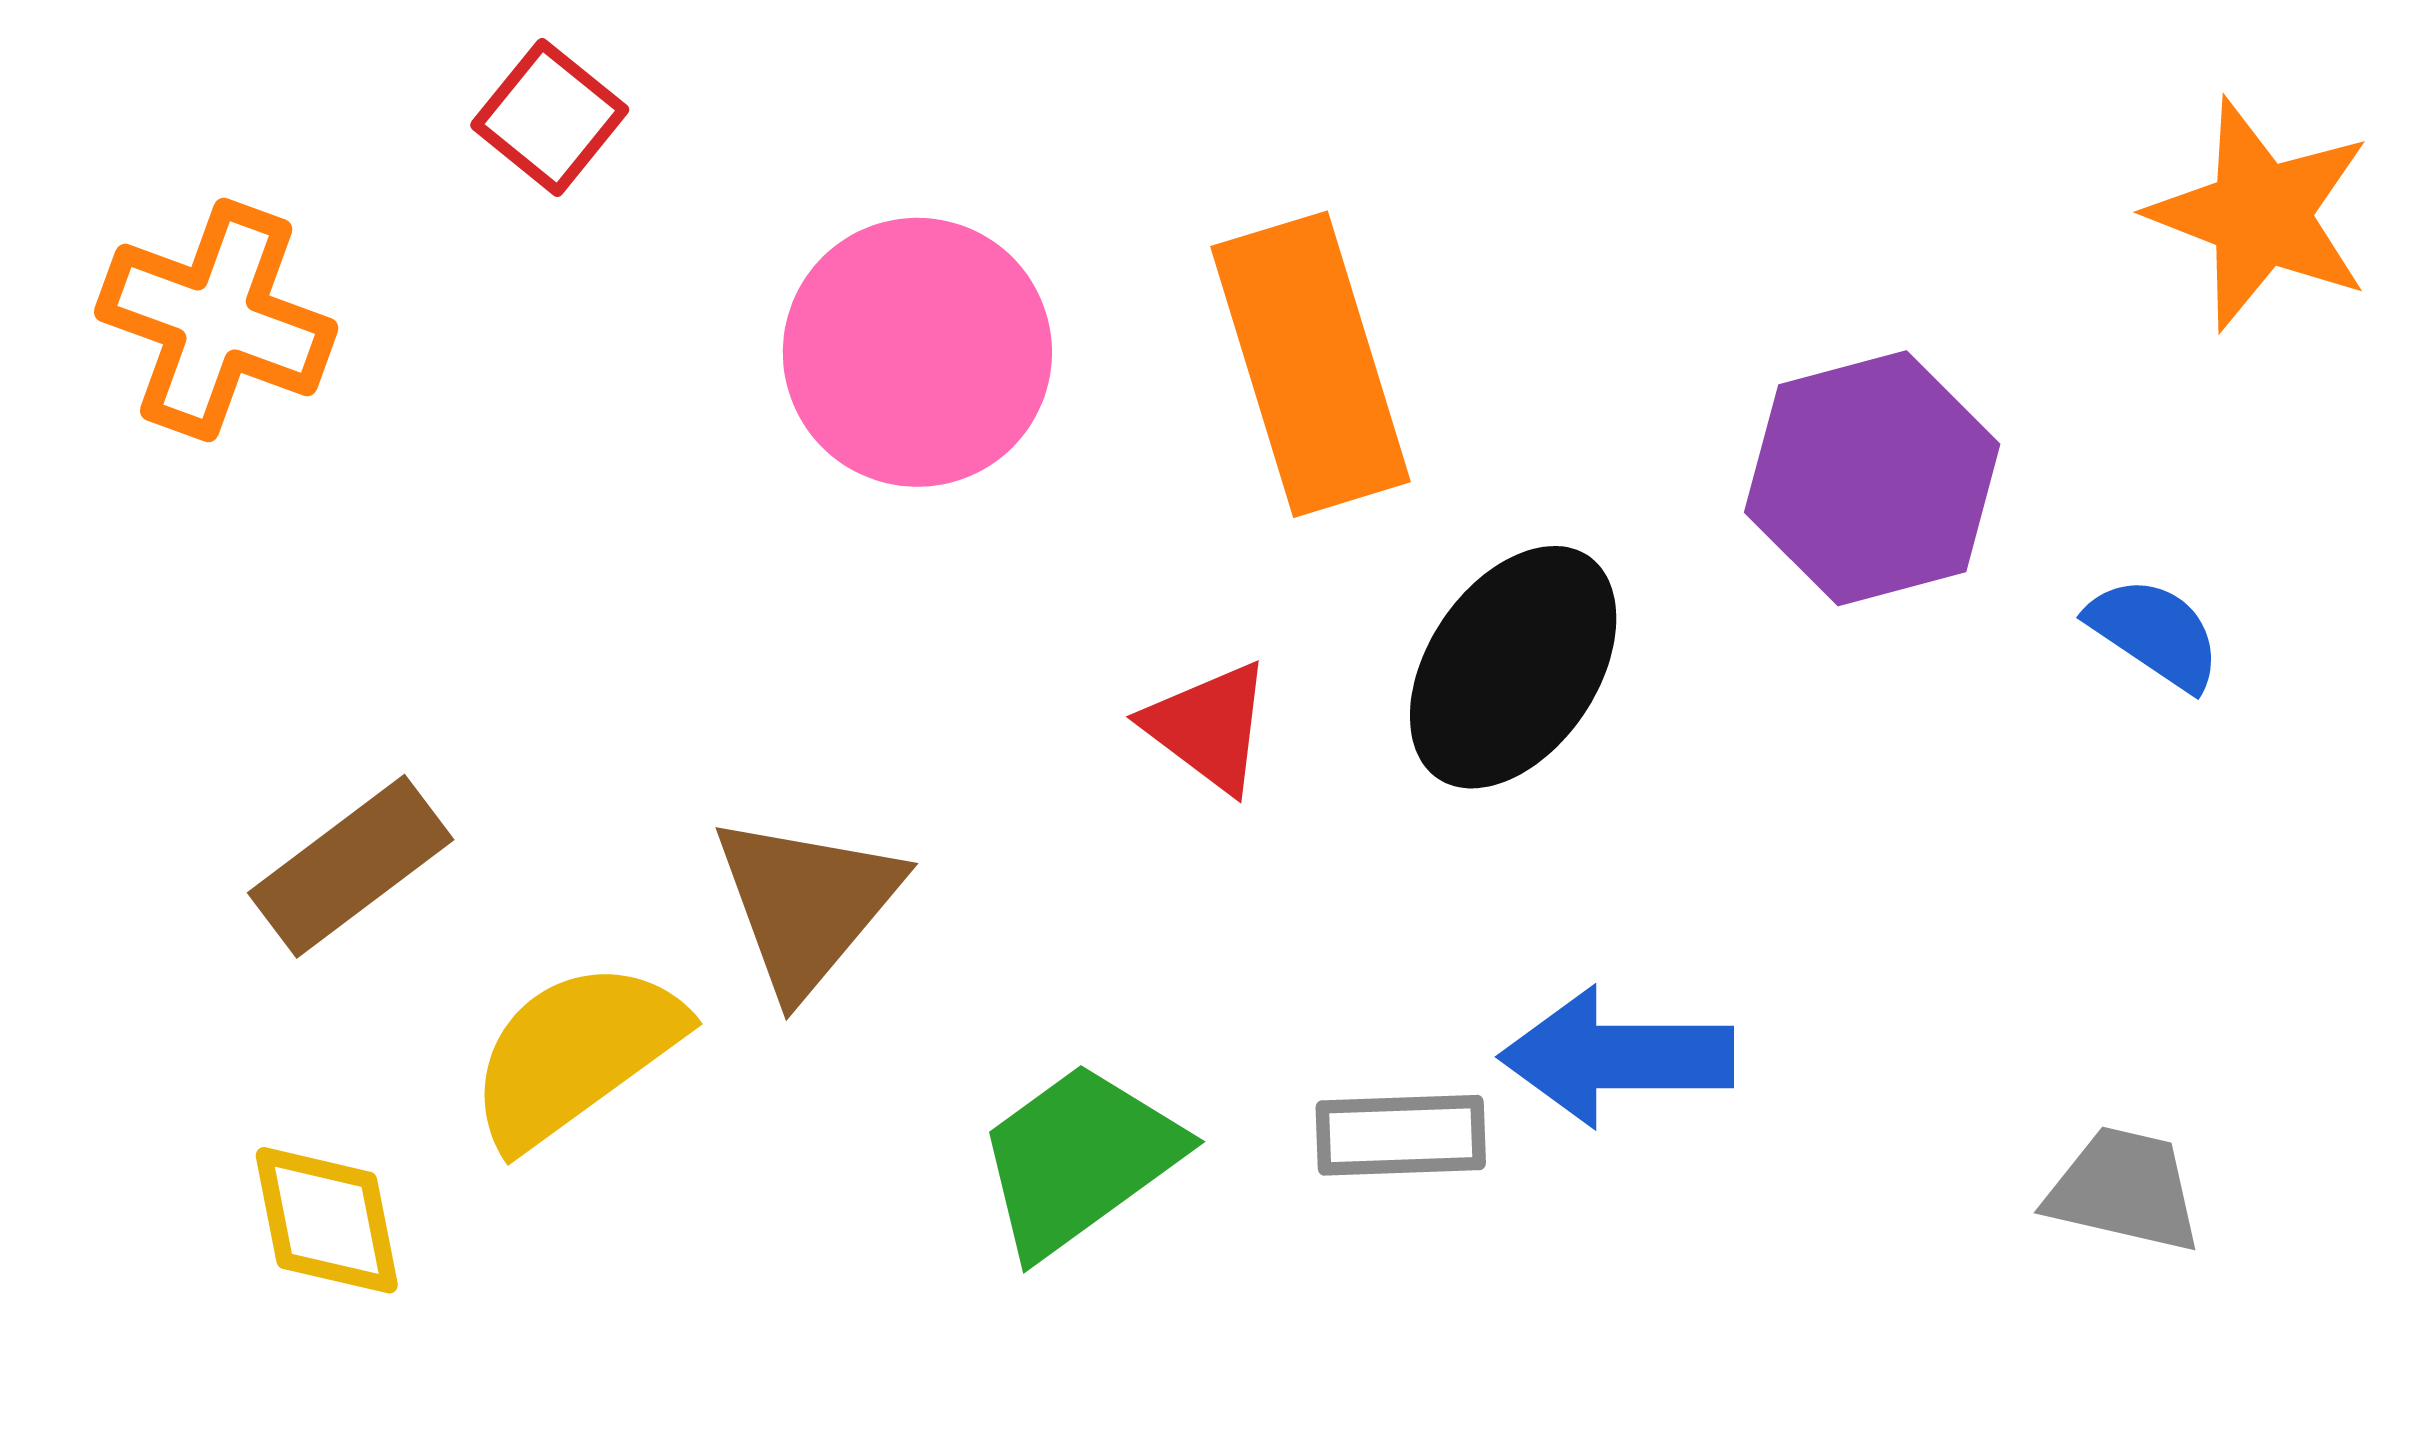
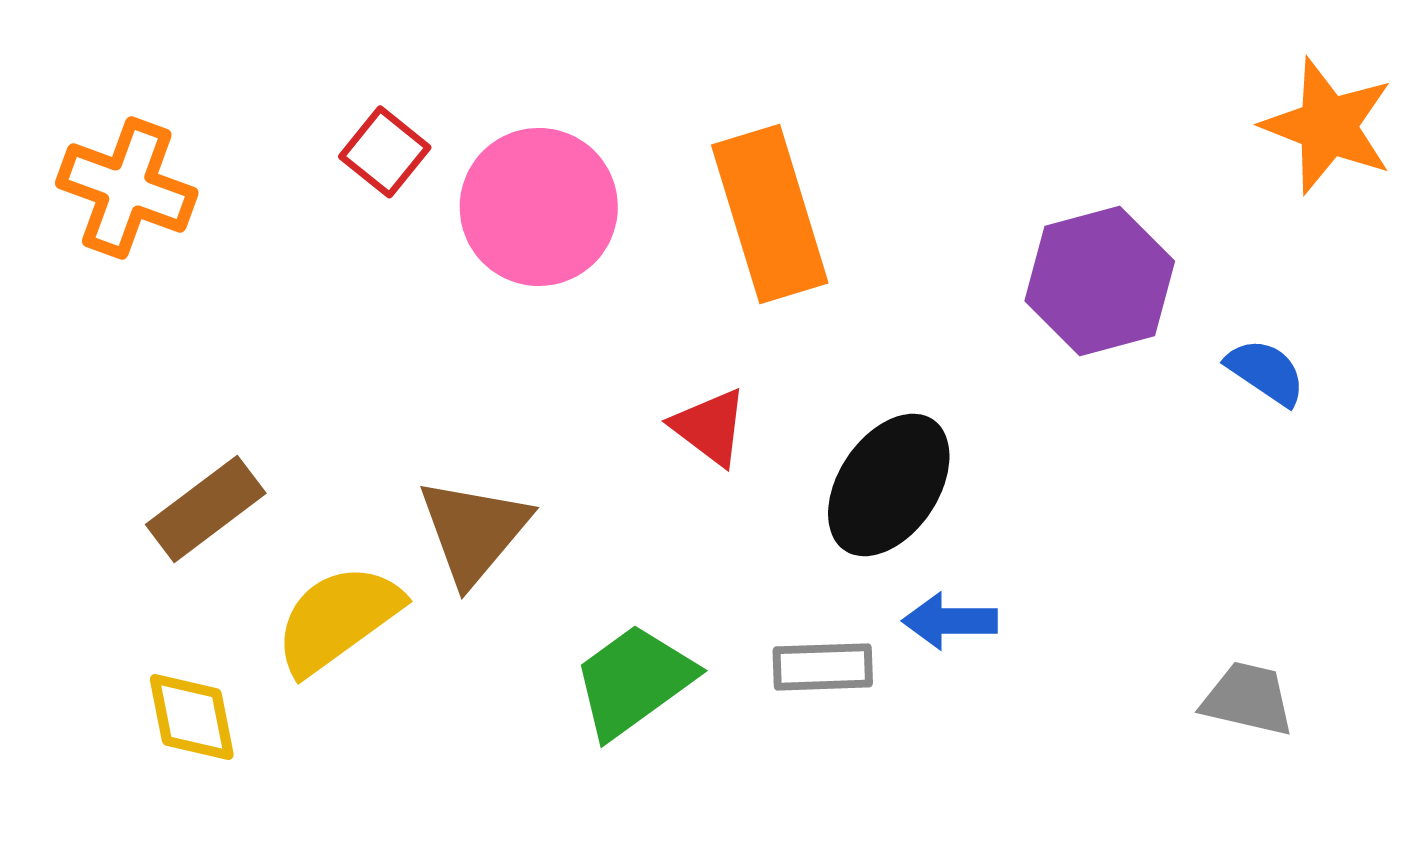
red square: (550, 117) -> (385, 152), moved
black ellipse: (1513, 667) -> (889, 485), moved
blue arrow: (1617, 1057) -> (950, 621), size x0.7

